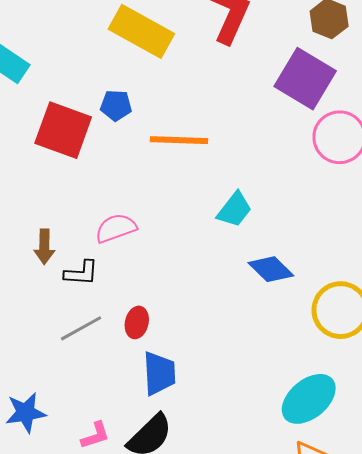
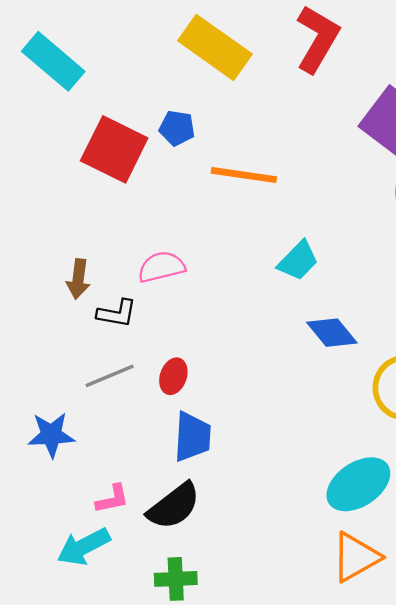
blue star: (26, 413) -> (51, 435), moved

